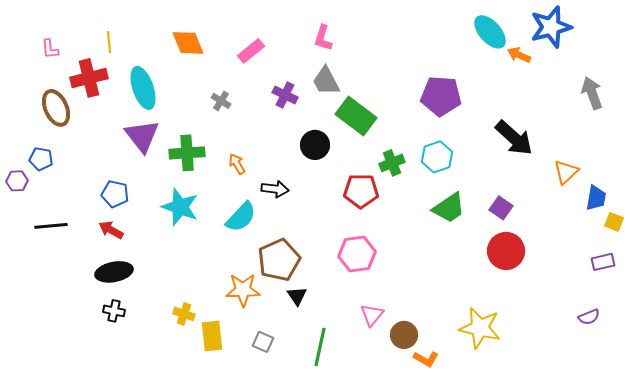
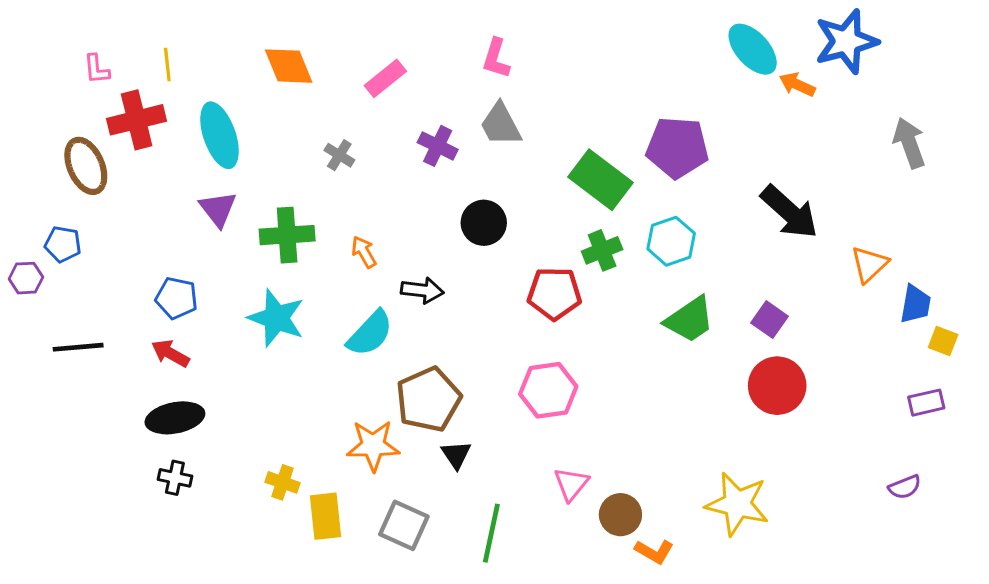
pink L-shape: (50, 49) -> (97, 69), moved
green rectangle: (356, 116) -> (601, 180), moved
purple triangle: (142, 136) -> (218, 209), size x0.7
gray square: (263, 342) -> (404, 525), size x1.5

